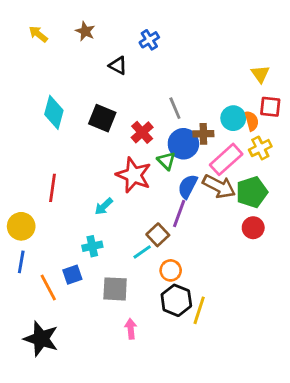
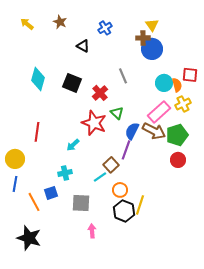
yellow triangle: (260, 74) -> (152, 25), moved
brown cross: (203, 134) -> (143, 38), moved
blue circle: (183, 144) -> (152, 49), moved
yellow line: (199, 310) -> (140, 205), moved

